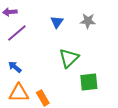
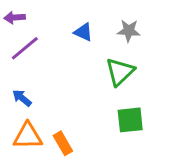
blue triangle: (57, 22) -> (83, 32), turned -40
green triangle: (69, 58) -> (120, 72), moved

